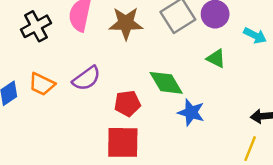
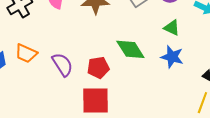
purple semicircle: (86, 78) -> (62, 65), moved, turned -85
blue star: (191, 112) -> (172, 57), moved

